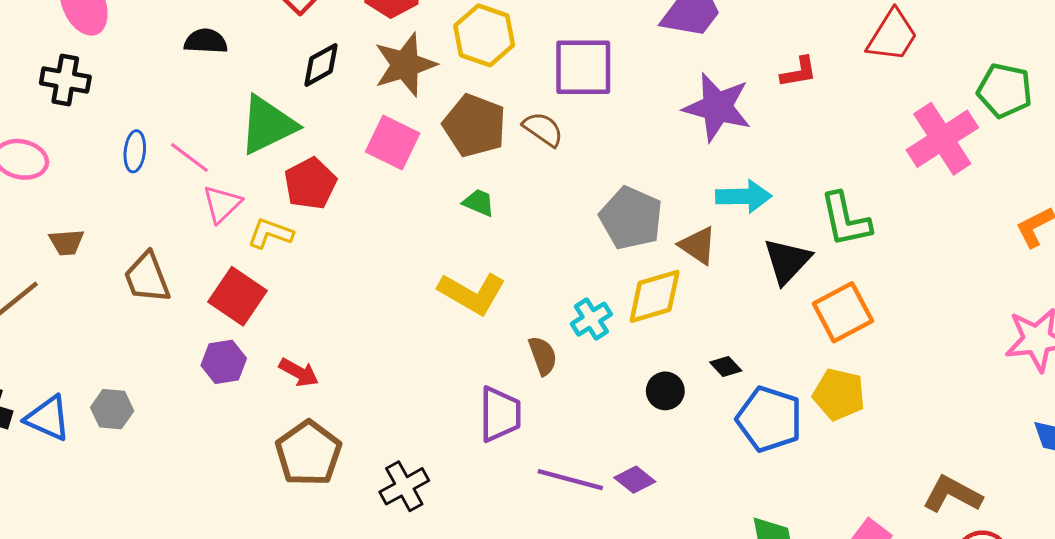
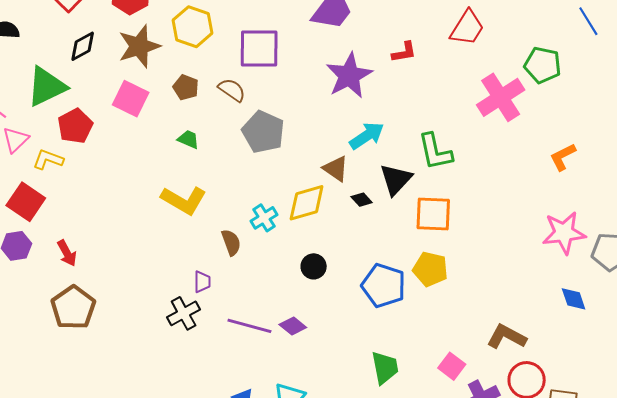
purple star: (717, 107) -> (349, 76), turned 30
brown pentagon: (475, 126) -> (186, 87), size x0.6
cyan arrow: (744, 196) -> (367, 136), turned -33
gray pentagon: (631, 218) -> (263, 132), moved
orange square: (843, 312) -> (433, 214), turned 30
black diamond: (726, 366) -> (362, 200), moved
red arrow: (299, 372) -> (67, 253), turned 32
purple trapezoid: (500, 414) -> (202, 282), size x0.6
black cross: (404, 486) -> (184, 313), moved

